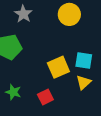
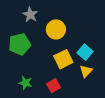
yellow circle: (69, 14) -> (56, 29), moved
cyan square: (84, 61) -> (85, 52), turned 35

